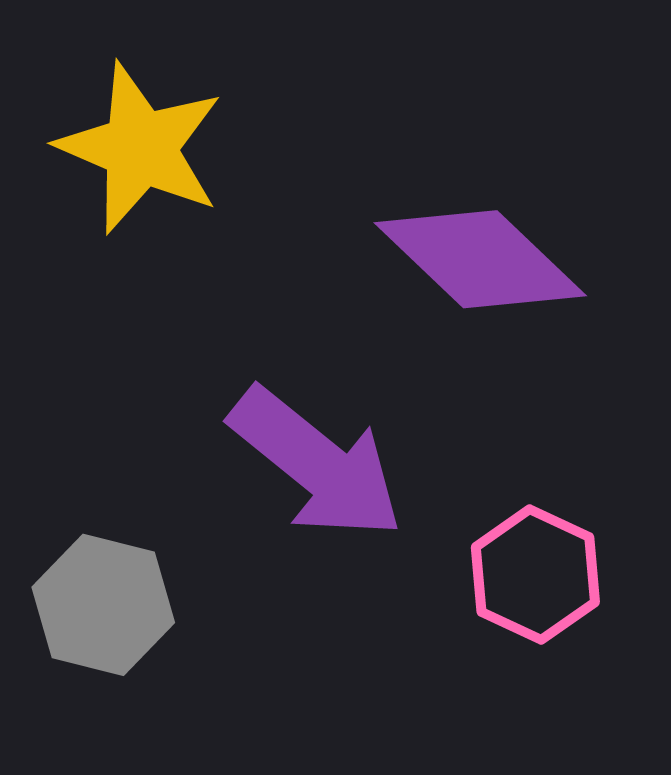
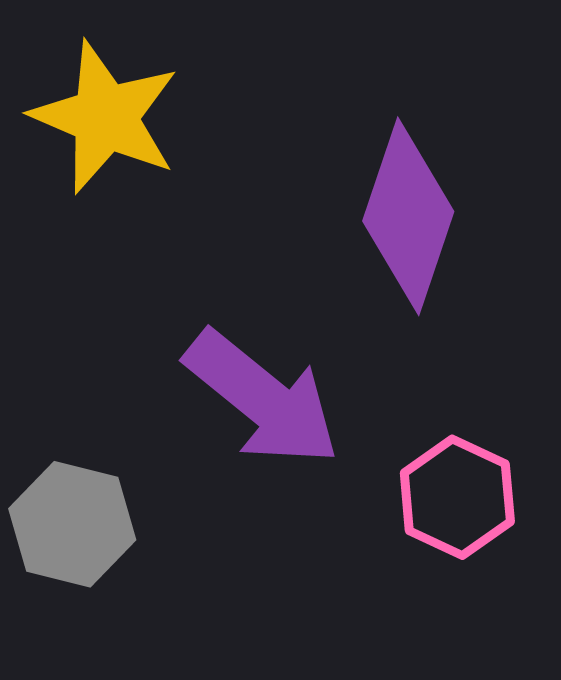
purple diamond: (480, 259) -> (408, 216), turned 65

